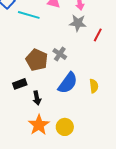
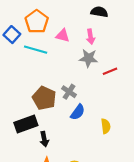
red line: (98, 35) -> (110, 71), turned 40
blue semicircle: (68, 83) -> (78, 112), moved, size x0.7
black rectangle: (20, 84) -> (26, 124), size x1.5

